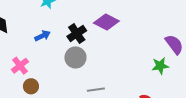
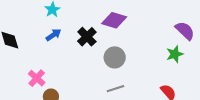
blue arrow: (43, 36) -> (53, 35), moved
gray circle: (75, 57) -> (115, 57), moved

